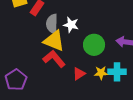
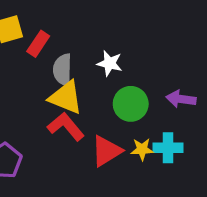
white star: (71, 25) -> (110, 63), moved
red triangle: (79, 74) -> (106, 151), size x1.5

